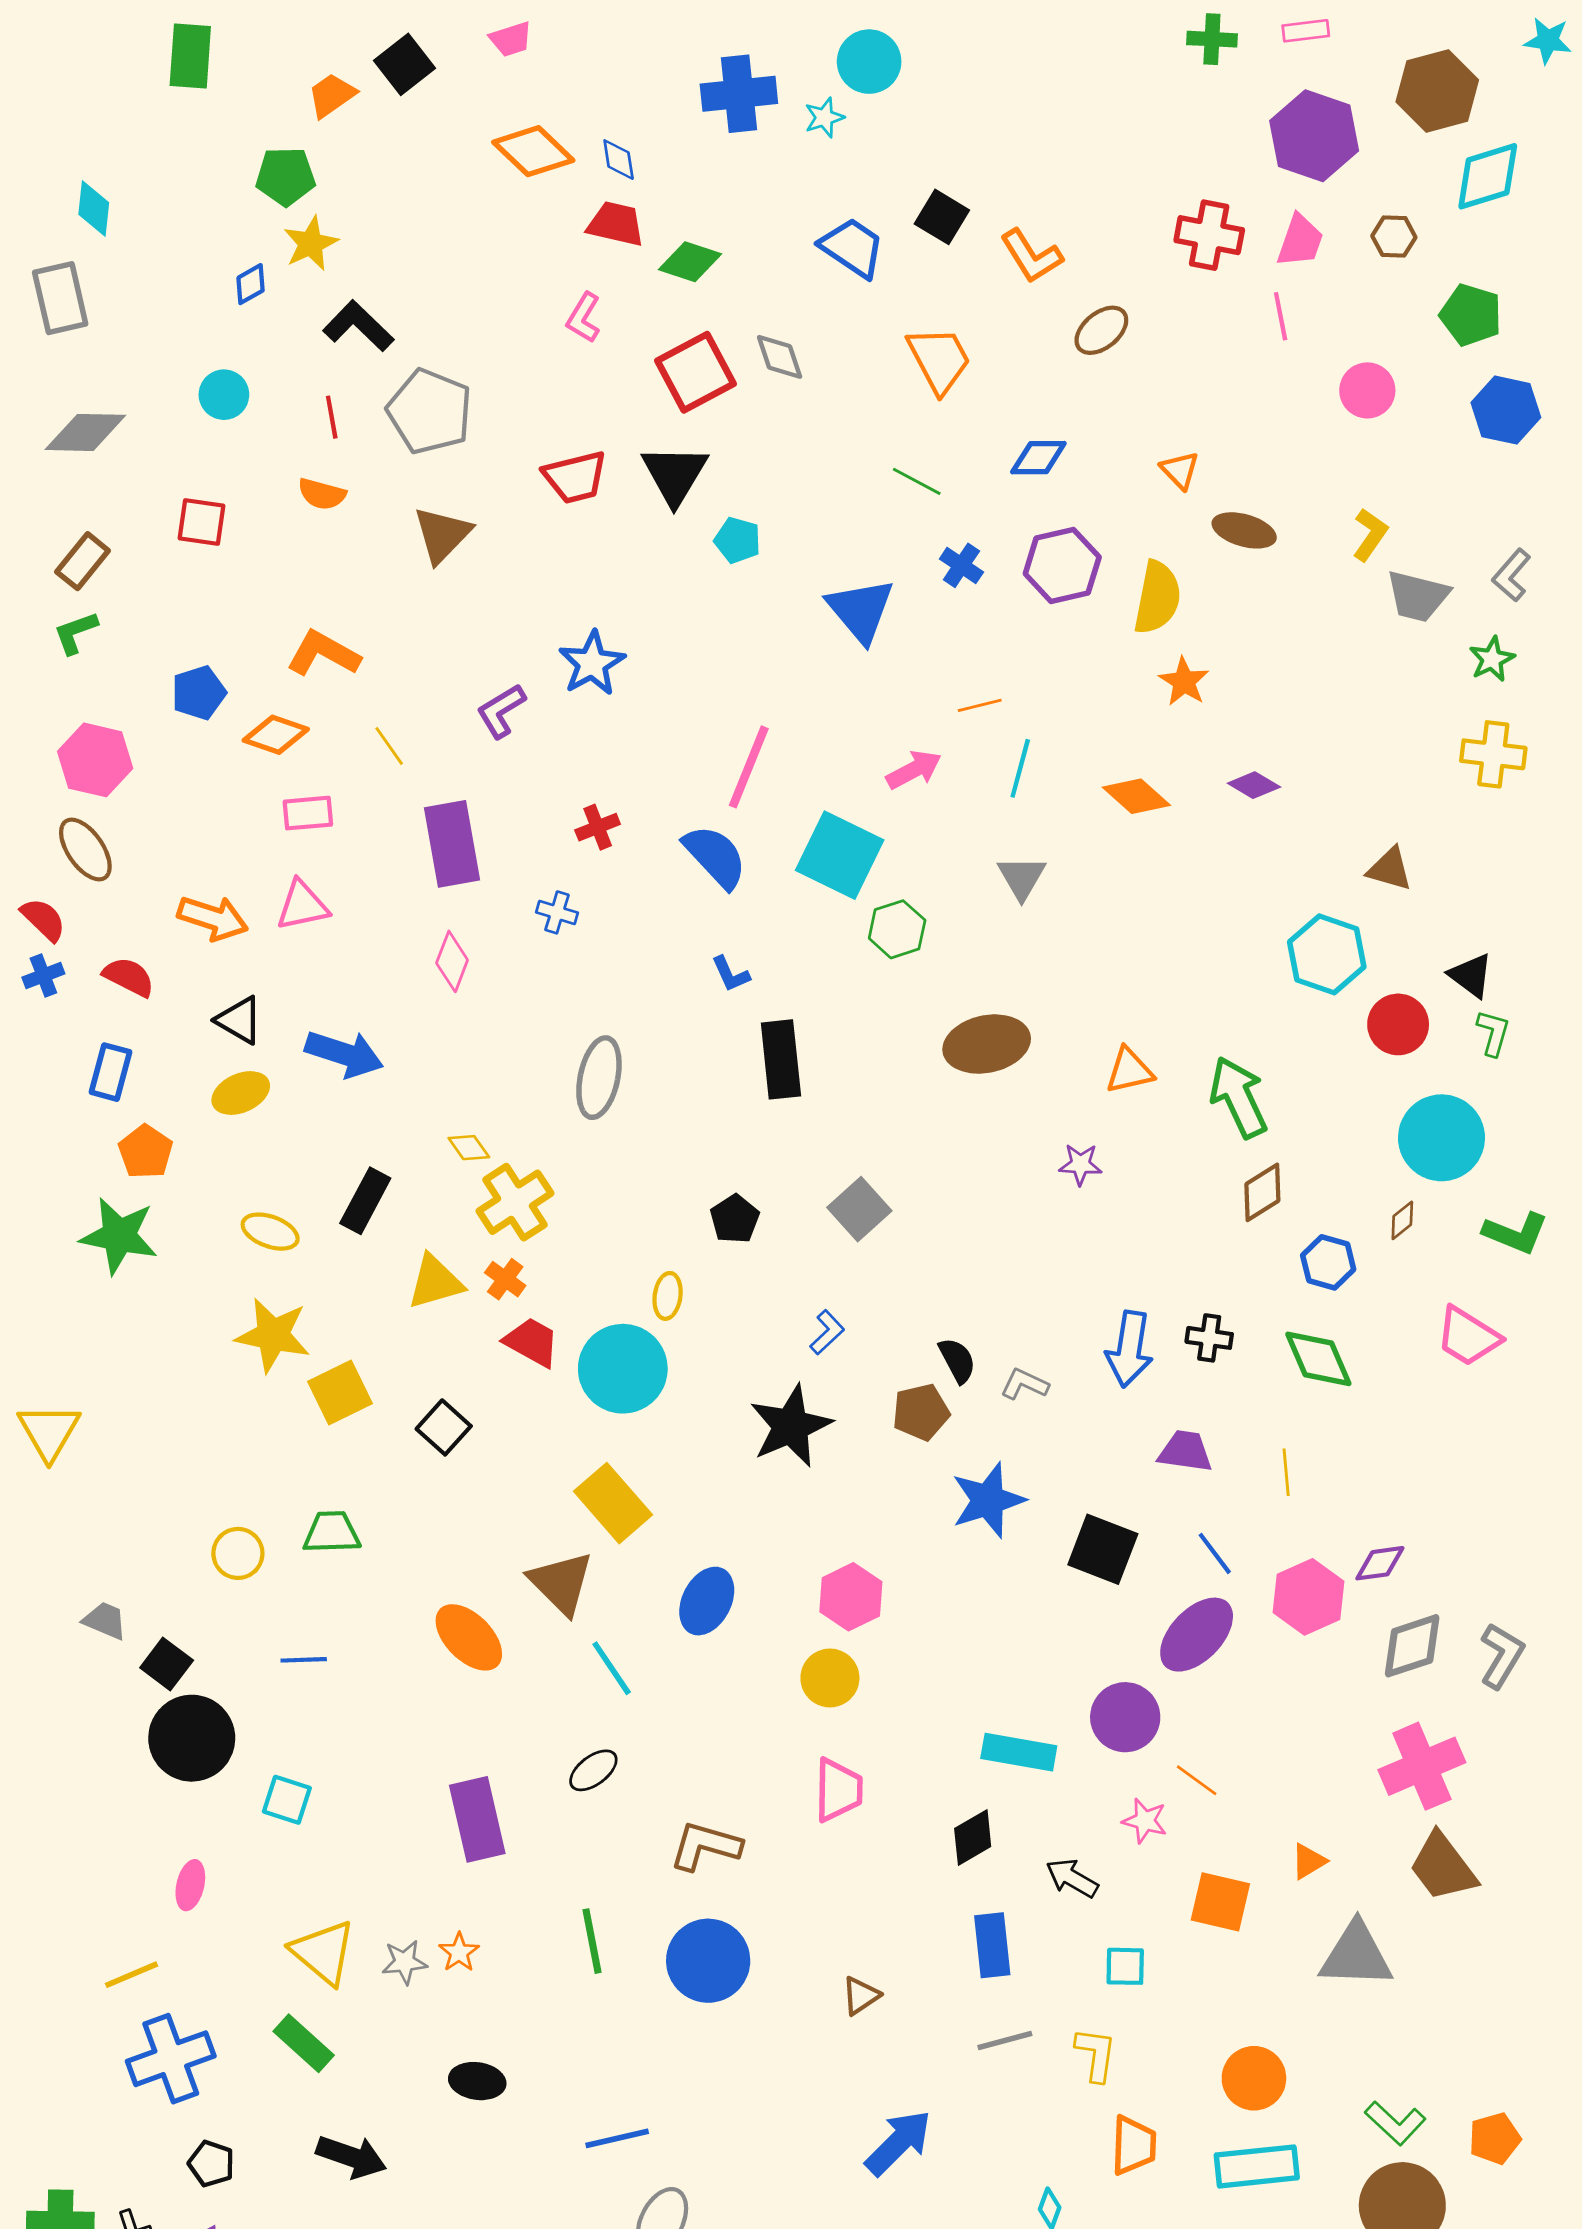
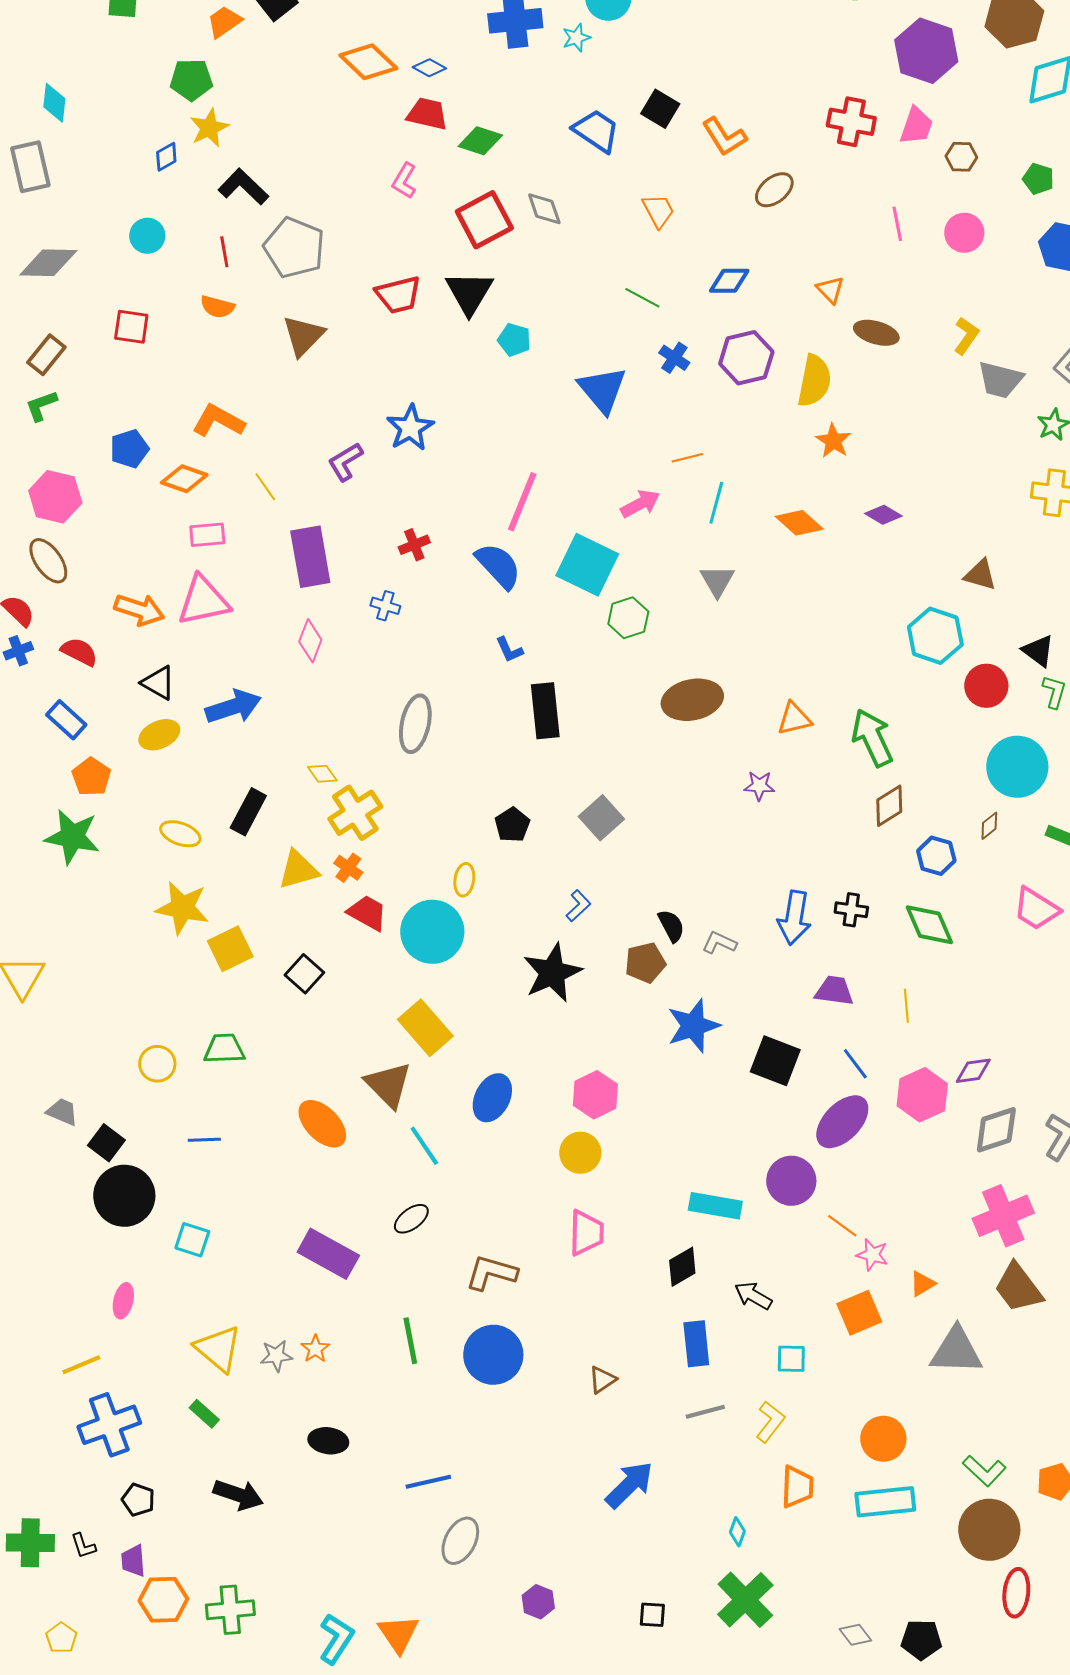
blue diamond: (619, 160) -> (429, 68), turned -52
brown hexagon: (1394, 237) -> (961, 157), moved
green pentagon: (1471, 315) -> (1038, 179), size x0.7
pink line: (1281, 316) -> (897, 224), moved
orange trapezoid: (939, 360) -> (658, 211), size x0.7
pink triangle: (302, 905) -> (203, 601), size x1.4
blue arrow: (344, 1054) -> (233, 707), turned -36
blue rectangle: (111, 1072) -> (66, 720), turned -63
purple rectangle: (477, 1819) -> (328, 1254), turned -48
pink star: (1145, 1821) -> (872, 1255), moved
orange square: (1220, 1902) -> (859, 1313), turned -36
green rectangle: (304, 2043) -> (204, 1414), size x0.7
yellow L-shape: (1096, 2054) -> (770, 1422), turned 30

